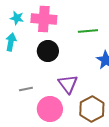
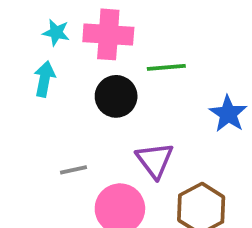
green line: (88, 31) -> (166, 67), moved

